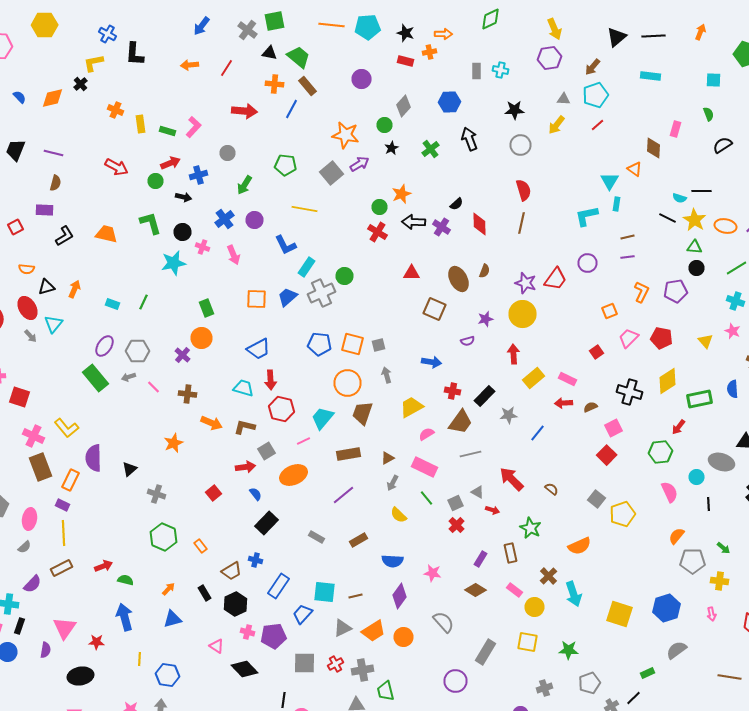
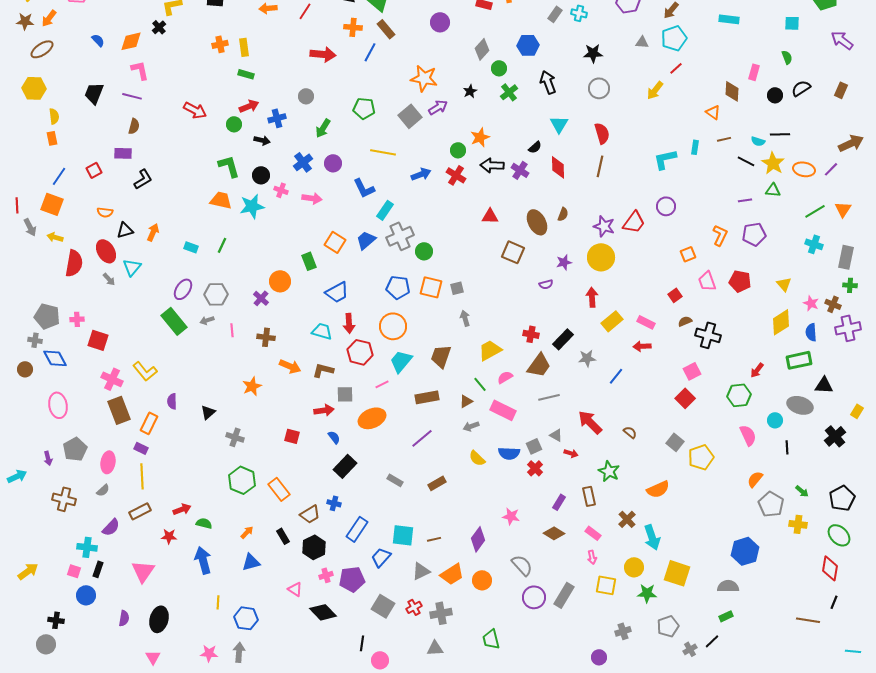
gray rectangle: (476, 71) -> (555, 14), turned 35
orange cross: (116, 110) -> (220, 44), moved, turned -35
yellow rectangle: (140, 124) -> (244, 47), moved
green circle: (384, 125) -> (499, 68), moved
yellow arrow: (556, 125) -> (655, 90), moved
pink L-shape: (194, 127) -> (140, 70), moved, turned -55
cyan triangle: (610, 181) -> (559, 124), moved
orange trapezoid: (106, 234) -> (221, 200), moved
brown line: (628, 237) -> (724, 139), moved
pink arrow: (234, 255) -> (312, 198), turned -60
purple line: (628, 257) -> (745, 200), moved
black circle: (696, 268) -> (775, 95), moved
green circle: (344, 276) -> (424, 251), moved
orange square: (256, 299) -> (335, 242), turned 30
green rectangle: (206, 308) -> (309, 261), moved
pink star: (732, 331) -> (811, 303), moved
pink trapezoid: (628, 338) -> (707, 281), turned -65
blue arrow: (432, 362) -> (421, 174), moved, turned -30
yellow diamond: (668, 381) -> (781, 322), moved
orange circle: (348, 383) -> (393, 326), moved
pink line: (154, 387) -> (232, 330), turned 40
green rectangle: (700, 399) -> (799, 360), moved
brown semicircle: (590, 407) -> (685, 321), moved
gray square: (266, 451) -> (345, 394), turned 30
purple semicircle: (94, 458) -> (172, 401), size x0.6
gray arrow: (392, 483) -> (471, 426), turned 42
red square: (214, 493) -> (292, 436), turned -35
green line: (426, 498) -> (480, 384), moved
orange rectangle: (200, 546) -> (279, 489), size x1.6
blue semicircle: (392, 561) -> (509, 453), moved
gray pentagon: (692, 561) -> (771, 504), turned 30
yellow circle: (534, 607) -> (634, 567), moved
yellow square: (620, 614) -> (677, 573), moved
pink arrow: (712, 614) -> (592, 557), moved
pink cross: (248, 632) -> (326, 575), turned -32
red star: (96, 642) -> (169, 536), moved
purple semicircle: (46, 650) -> (124, 618), moved
gray semicircle: (676, 650) -> (728, 586), moved, turned 35
gray square: (304, 663) -> (383, 606), turned 30
black ellipse: (80, 676) -> (159, 619), turned -65
purple circle: (456, 681) -> (534, 597), moved
green trapezoid: (386, 691) -> (491, 639), moved

